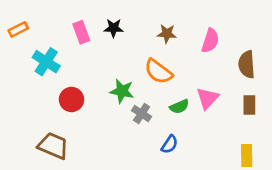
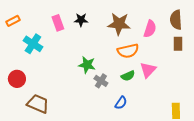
brown star: (167, 34) -> (119, 24), size x1.6
brown semicircle: (247, 64) -> (176, 20), moved
orange semicircle: (158, 71) -> (128, 51), moved, turned -50
red circle: (71, 100) -> (17, 79), moved
brown rectangle: (249, 105) -> (178, 44), moved

